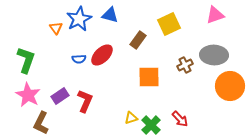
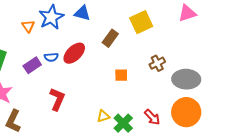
gray ellipse: (214, 55) -> (186, 79), moved
orange square: (149, 77) -> (121, 75), size x0.6
orange circle: (230, 86) -> (186, 112), moved
purple rectangle: (60, 96) -> (32, 65), moved

